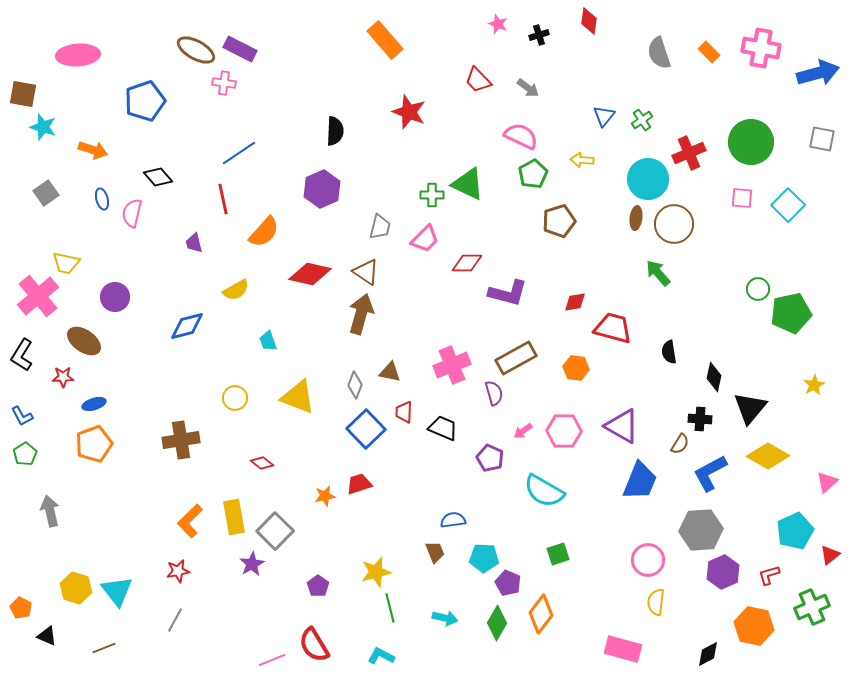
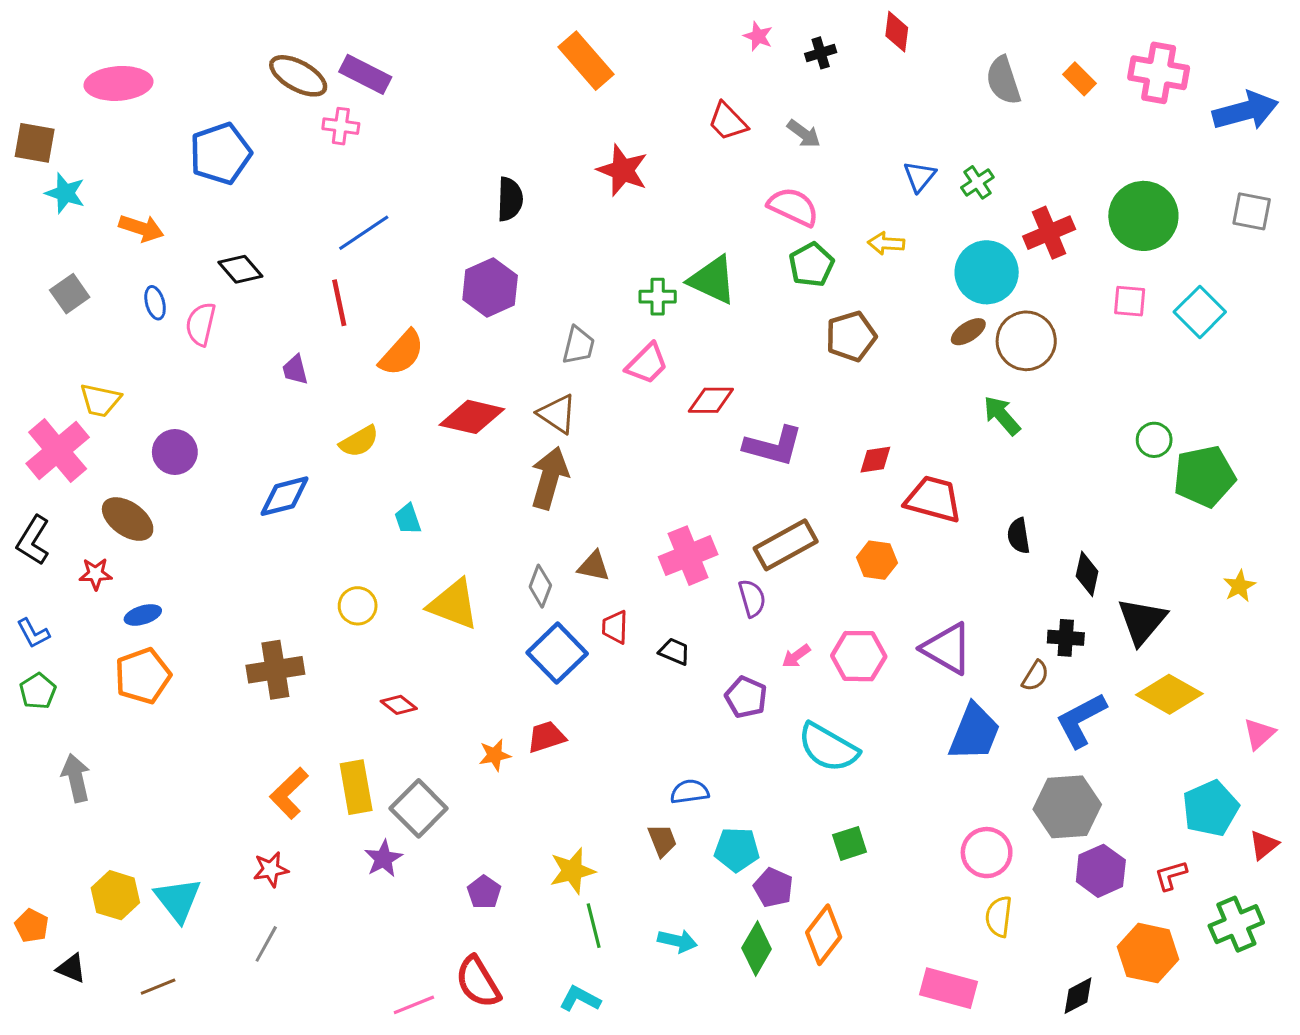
brown ellipse: (636, 218) -> (968, 332), turned 50
black trapezoid: (443, 428) -> (674, 652), size x0.7

